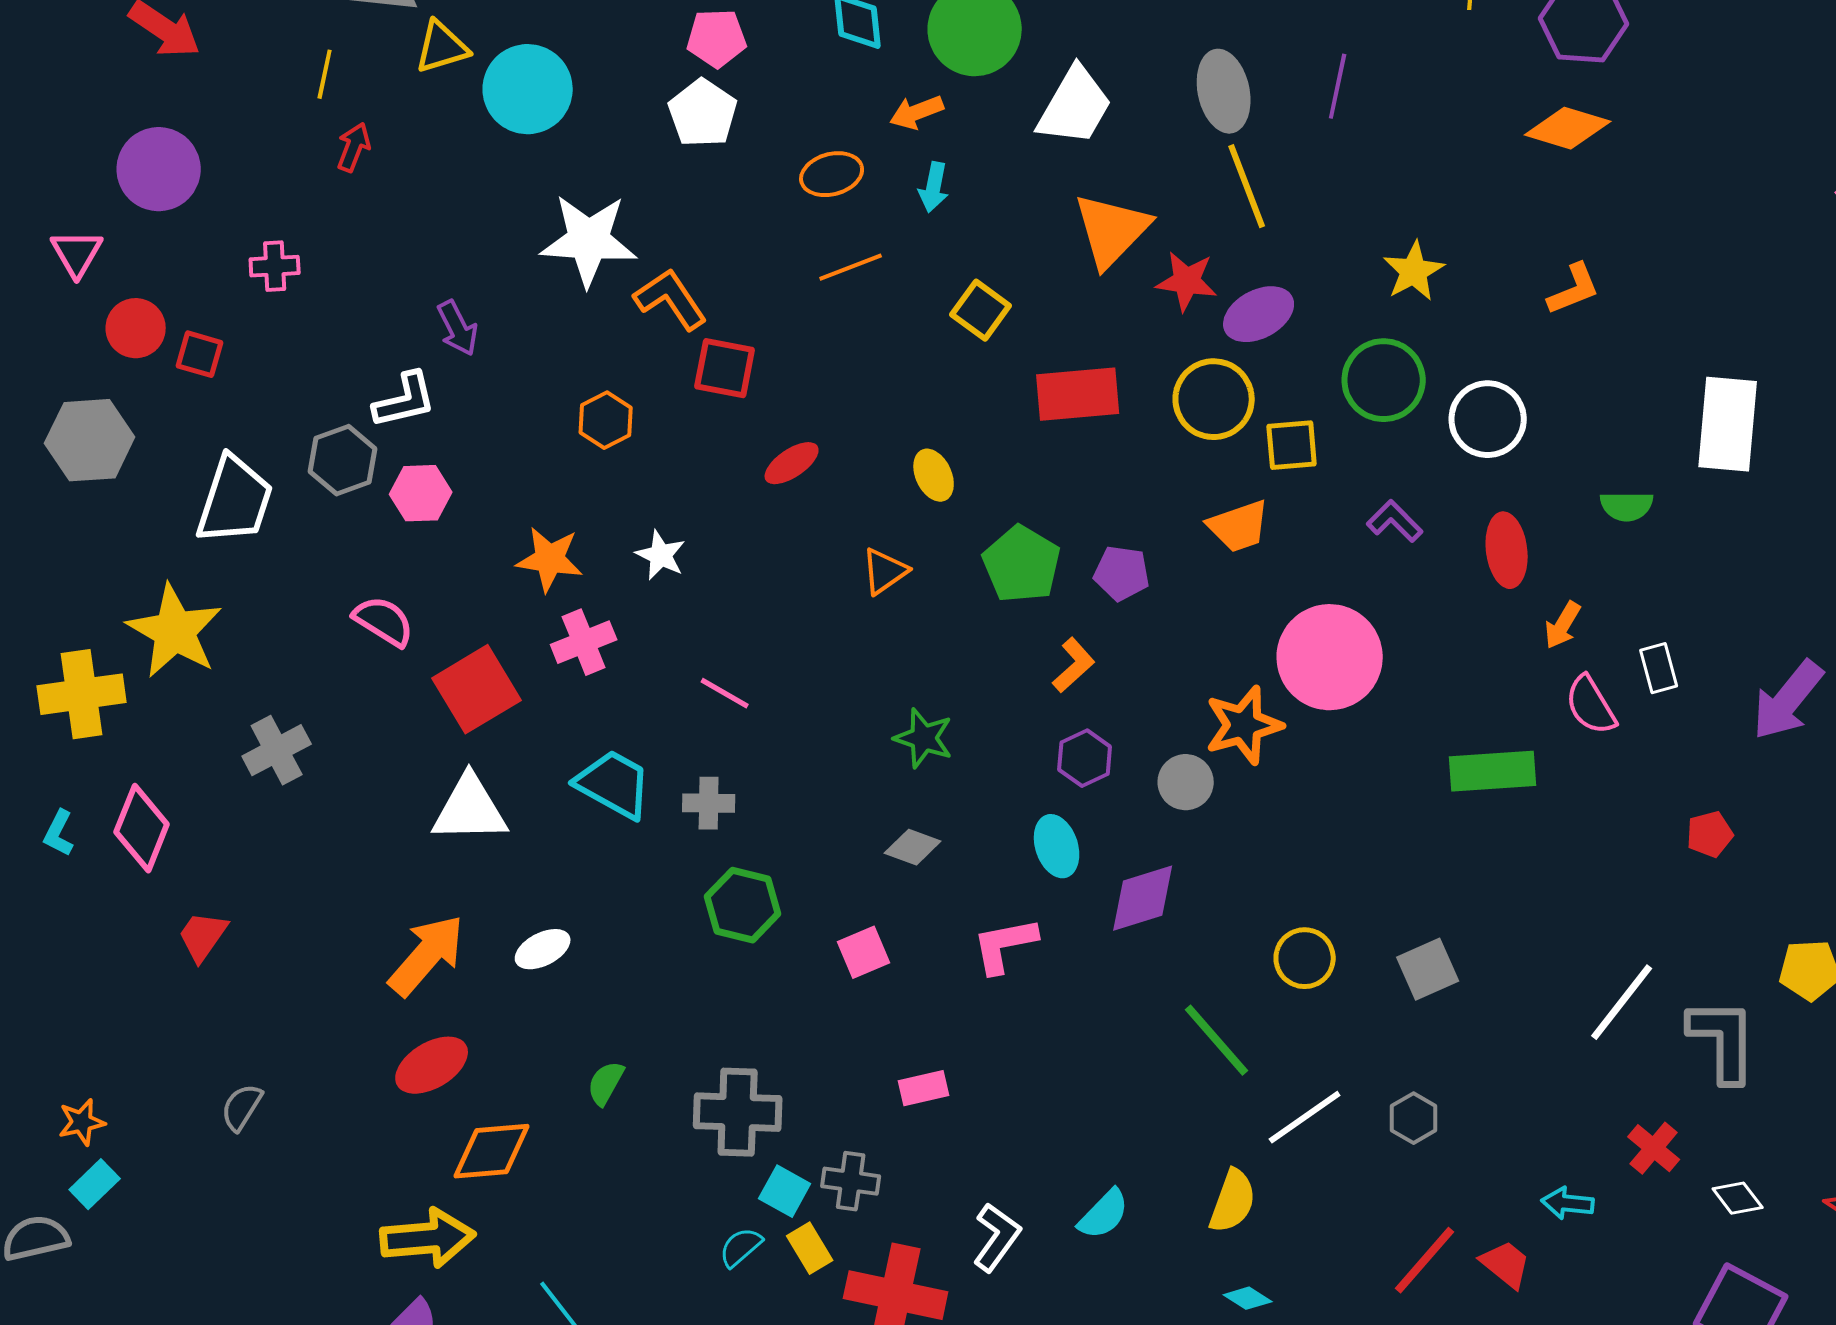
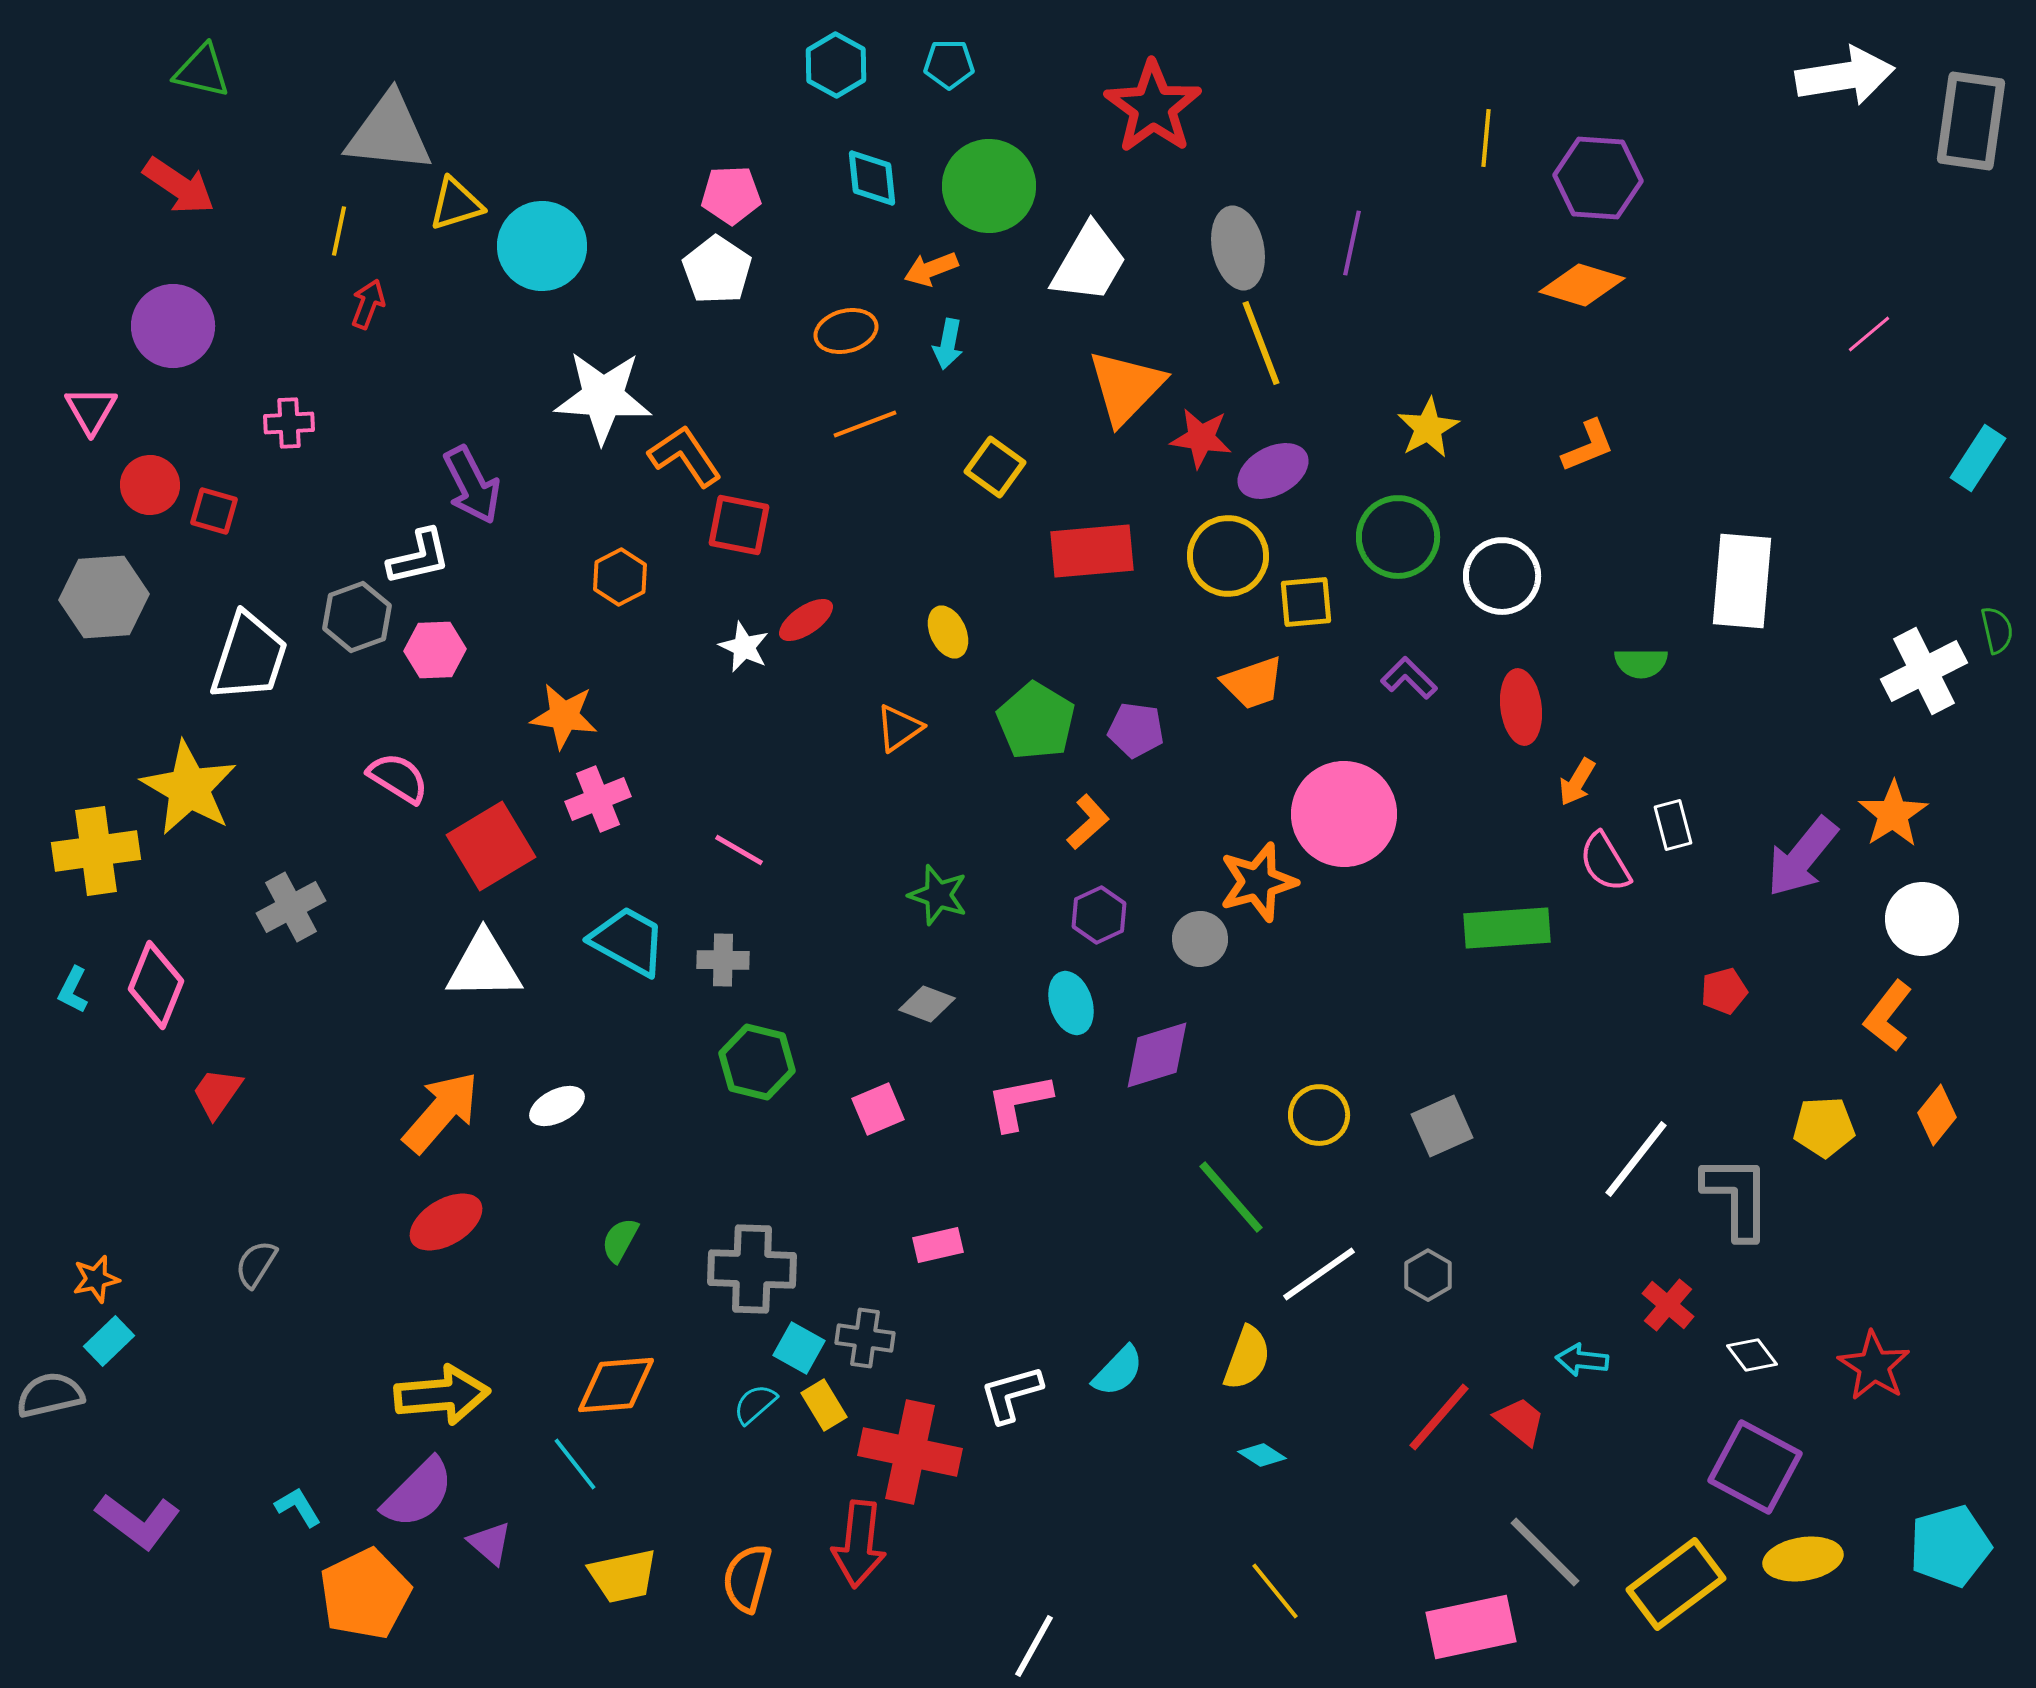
purple arrow: (458, 328) -> (472, 485), size x1.4
white star: (661, 555) -> (744, 647), moved
orange diamond: (492, 1151) -> (616, 1385), moved
white L-shape: (997, 1237) -> (1011, 1394), turned -142

